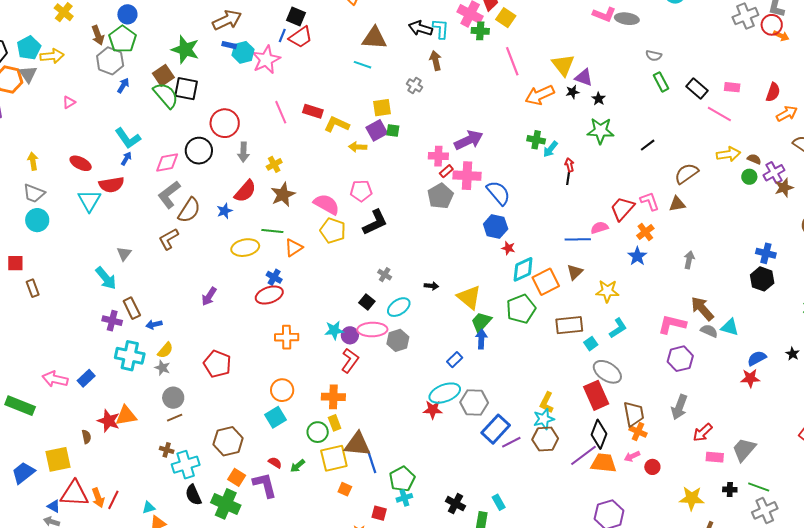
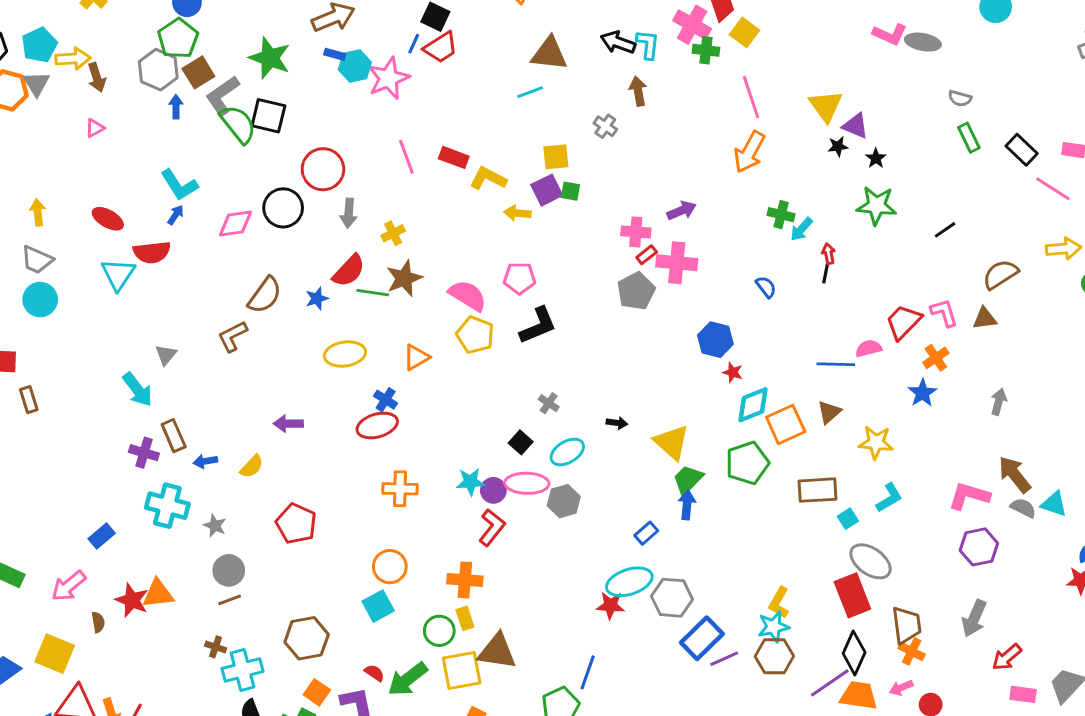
brown arrow: (98, 35) -> (97, 77), moved
cyan line: (363, 65) -> (530, 92), turned -42
brown square: (163, 75) -> (198, 72), moved
blue arrow: (123, 85) -> (176, 107), turned -35
orange arrow: (540, 95) -> (749, 152), moved, turned -40
purple arrow: (469, 140) -> (682, 211), size x0.7
blue semicircle: (498, 193) -> (766, 287), moved, size x0.6
gray L-shape: (169, 195) -> (222, 96), moved
green line: (272, 231) -> (373, 293), moved
purple arrow: (209, 296) -> (288, 424), turned 54
yellow semicircle: (165, 350) -> (252, 466), moved
pink arrow: (55, 379) -> (69, 586), moved, turned -55
yellow square: (58, 459) -> (55, 654), turned 32
blue line: (372, 462) -> (588, 672), moved, turned 35
green arrow: (298, 466) -> (408, 679), size x1.8

